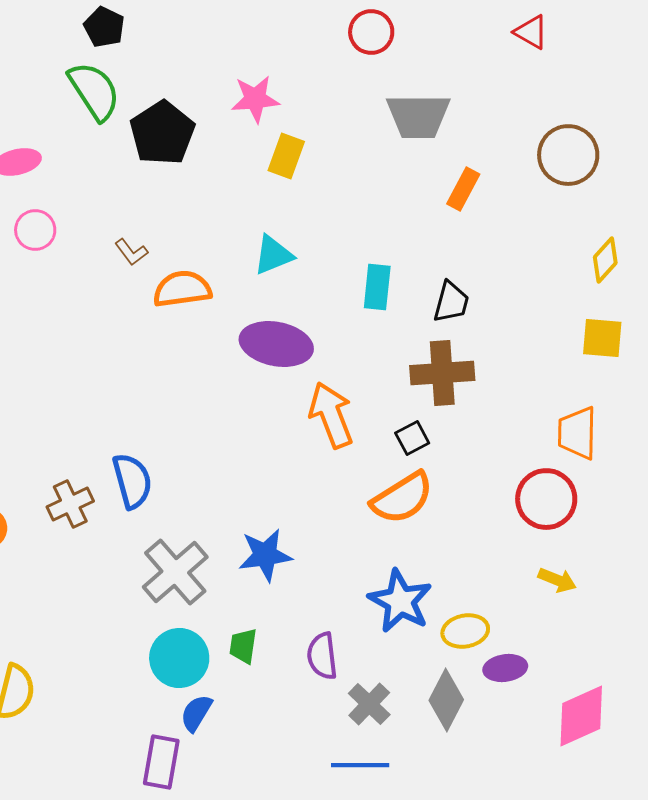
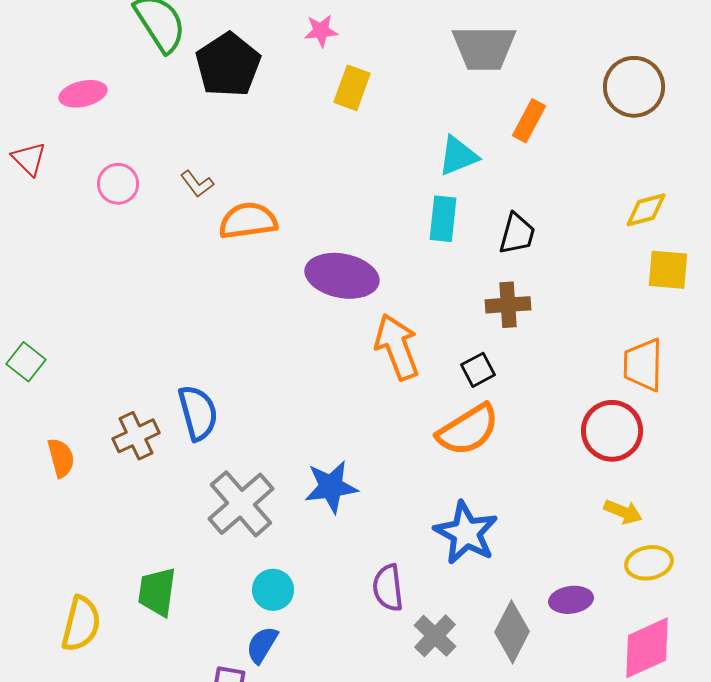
pink star: (255, 99) -> (321, 31), size x0.7
pink circle: (35, 230) -> (118, 184), moved
cyan triangle: (273, 255) -> (458, 156), moved
yellow diamond: (605, 260) -> (646, 210), moved, turned 33
brown cross: (442, 373) -> (508, 305), size x0.7
yellow ellipse: (465, 631) -> (649, 563), moved
green trapezoid: (243, 646) -> (157, 592), moved, size x1.4
cyan circle: (179, 658) -> (273, 590), moved, size x0.7

